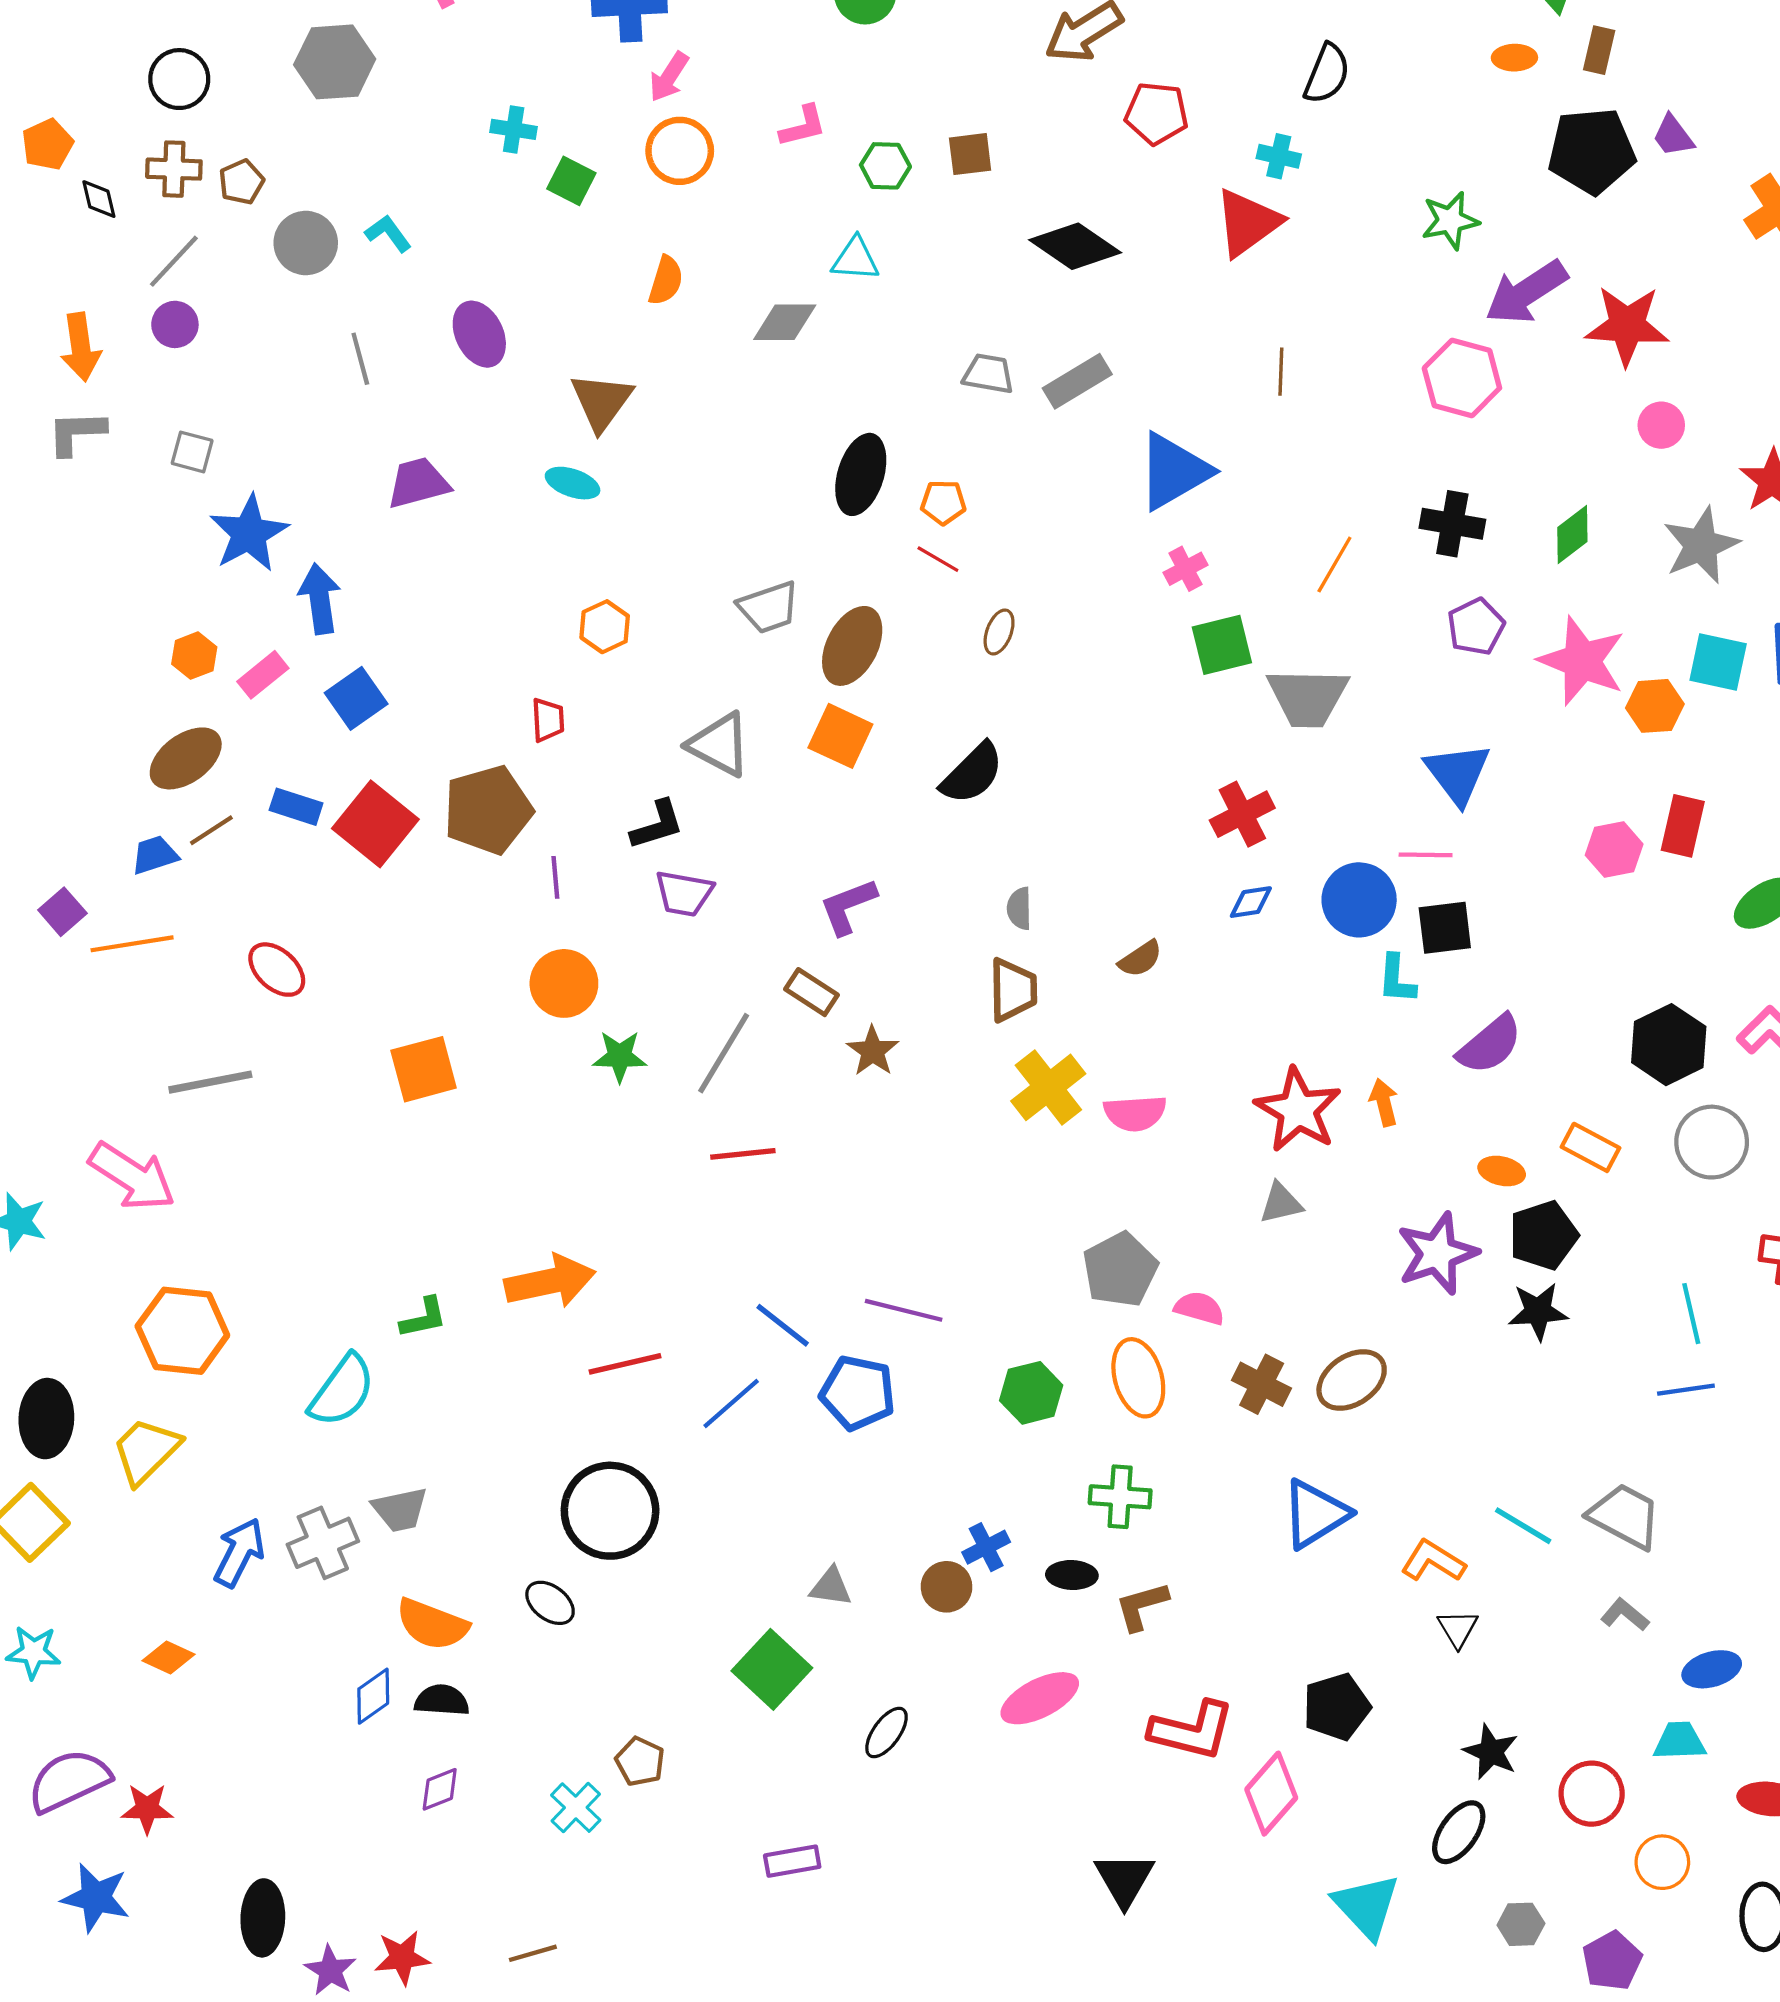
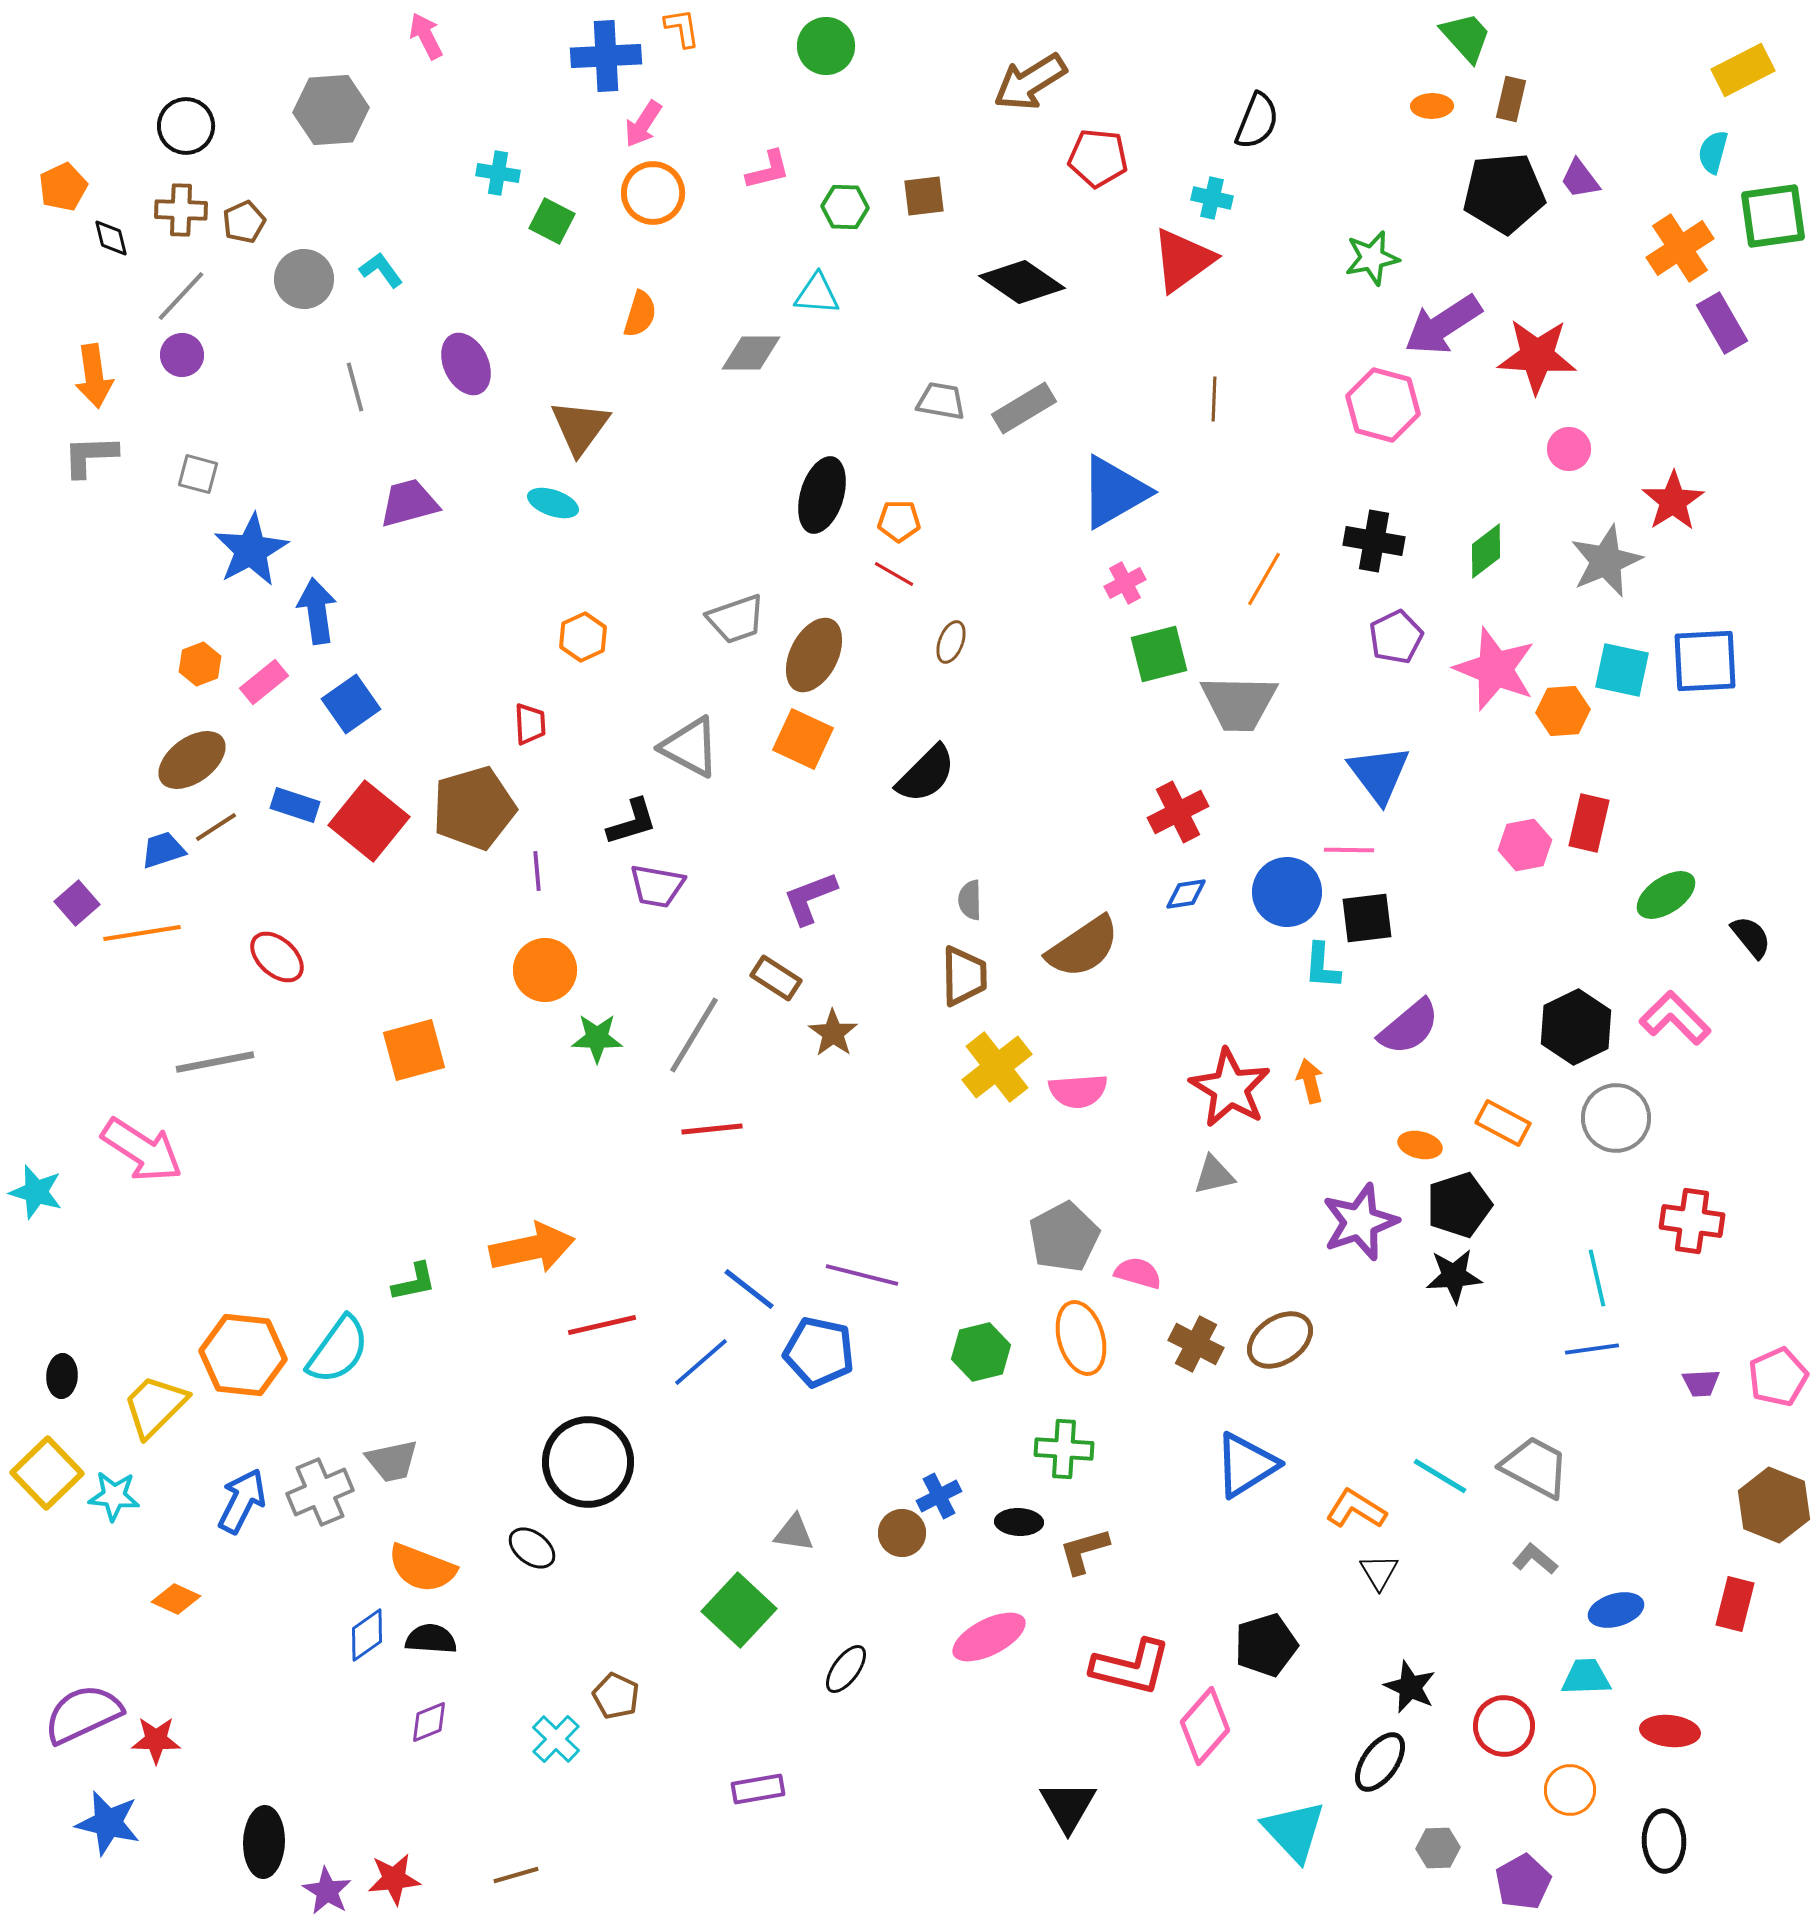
brown semicircle: (1140, 959) -> (1083, 947), size x1.8
orange hexagon: (182, 1331) -> (243, 1355), moved
black ellipse: (46, 1419) -> (62, 1376), size x0.6
cyan star: (34, 1652) -> (114, 1496), moved

